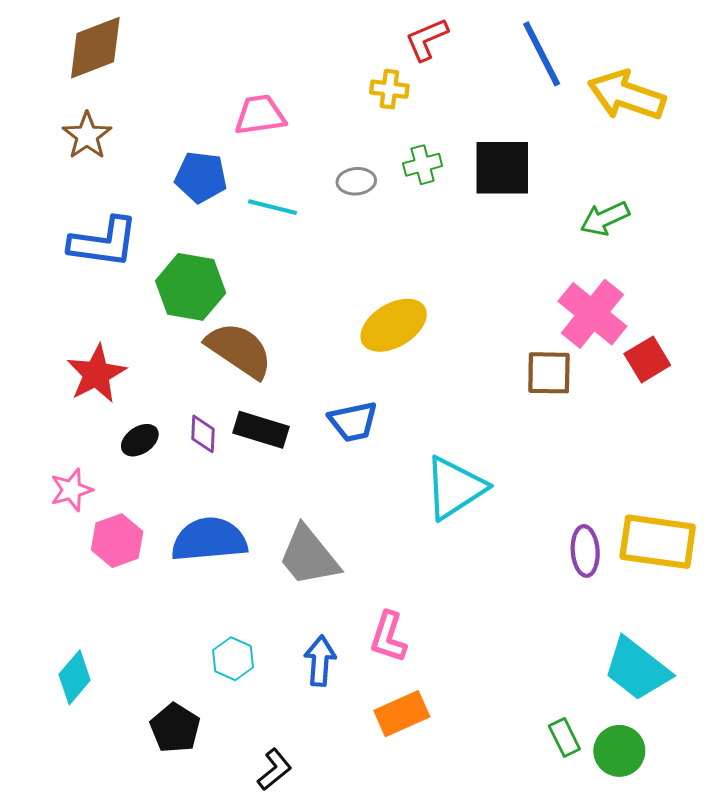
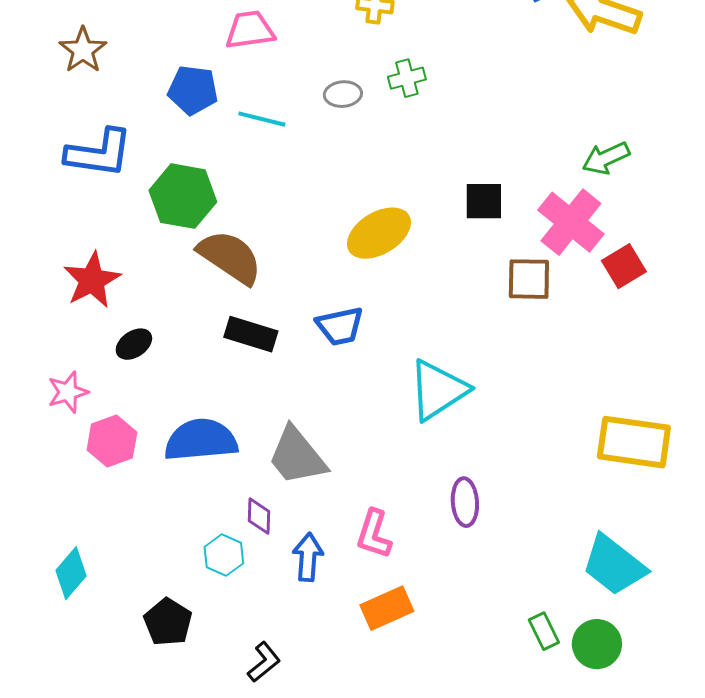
black square: (502, 168) -> (484, 201), moved, size x0.7
green arrow: (605, 219) -> (606, 158), moved
purple diamond: (203, 434) -> (259, 516), moved
purple ellipse: (585, 551) -> (465, 502), moved

